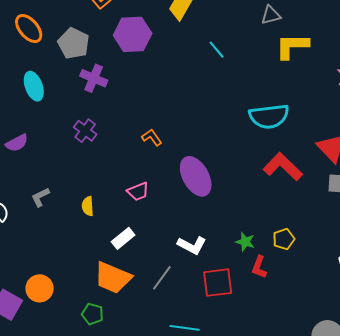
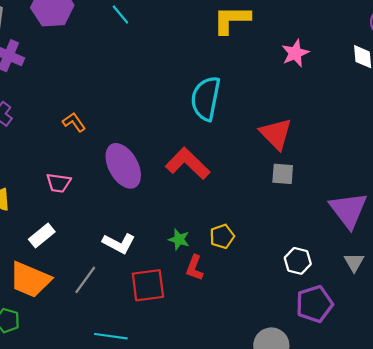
cyan line: (217, 50) -> (120, 14), moved
cyan semicircle: (269, 116) -> (206, 98), turned 108
red L-shape: (283, 167) -> (188, 163), moved
pink trapezoid: (138, 191) -> (59, 183), turned 30

